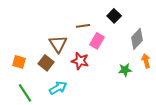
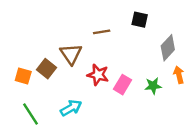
black square: (114, 16) -> (140, 20), turned -32
pink rectangle: (97, 41) -> (122, 85), moved
brown square: (46, 63) -> (46, 69), moved

